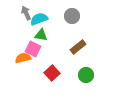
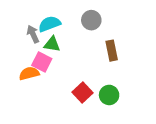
gray arrow: (26, 13) -> (33, 34), moved
brown rectangle: (78, 47) -> (112, 51), moved, turned -63
red square: (52, 73) -> (82, 92), moved

